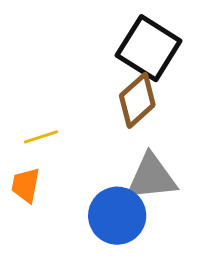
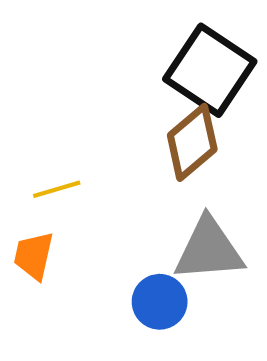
blue circle: (117, 216) -> (160, 302), size x0.7

